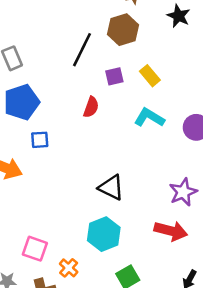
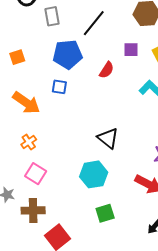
black line: (82, 50) -> (94, 23), moved
blue pentagon: (22, 102) -> (68, 54), moved
orange cross: (69, 268) -> (29, 142), moved

